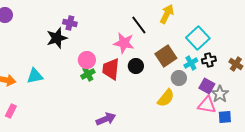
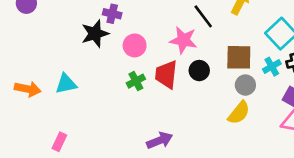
brown square: (166, 56) -> (239, 57), turned 35
pink circle: (87, 60) -> (135, 45), moved
gray circle: (179, 78) -> (245, 85), moved
pink rectangle: (11, 111) -> (59, 142), moved

